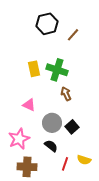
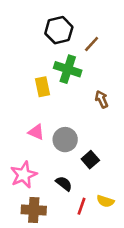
green cross: (57, 70) -> (68, 69), moved
brown arrow: (66, 94) -> (102, 99), moved
gray circle: (52, 123) -> (65, 140), moved

